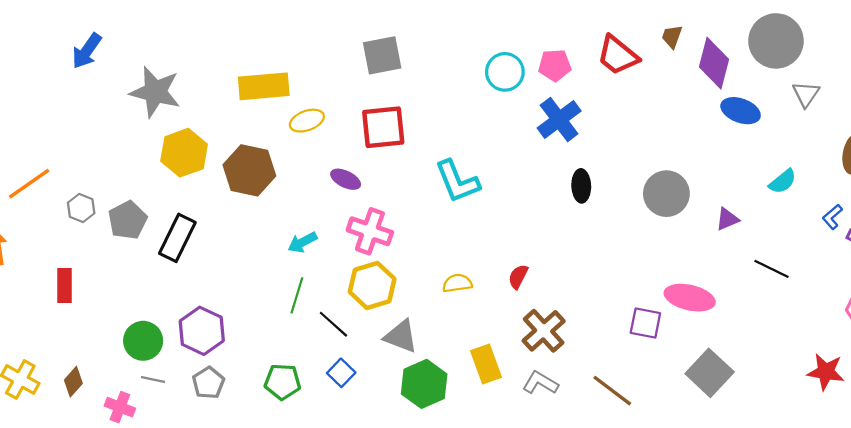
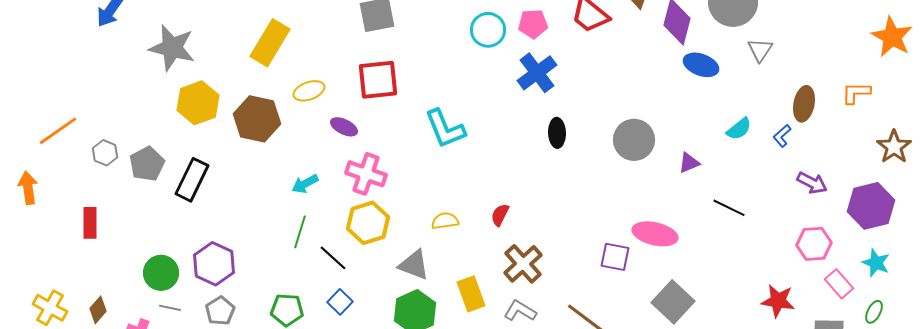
yellow rectangle: (264, 86) -> (270, 43), turned -54
yellow ellipse: (307, 121) -> (309, 91), moved
blue L-shape: (832, 217) -> (782, 136), moved
gray triangle: (401, 336) -> (414, 265), moved

